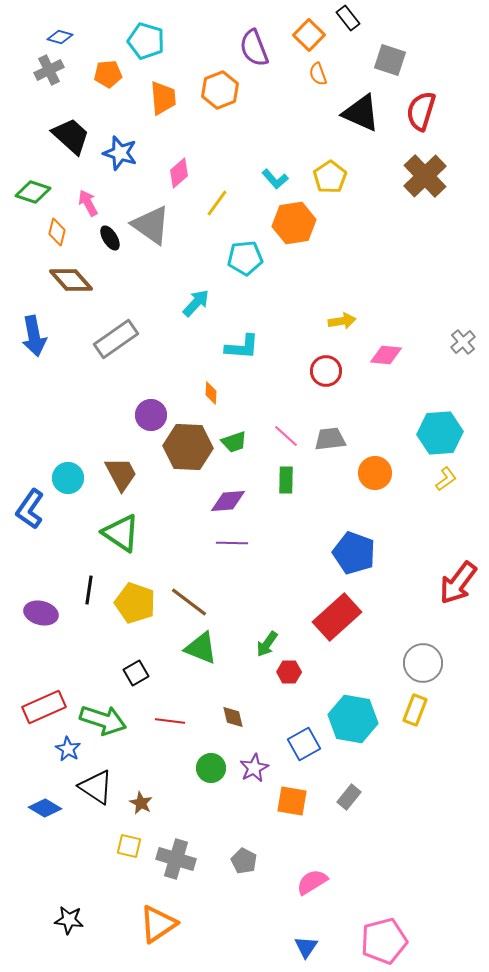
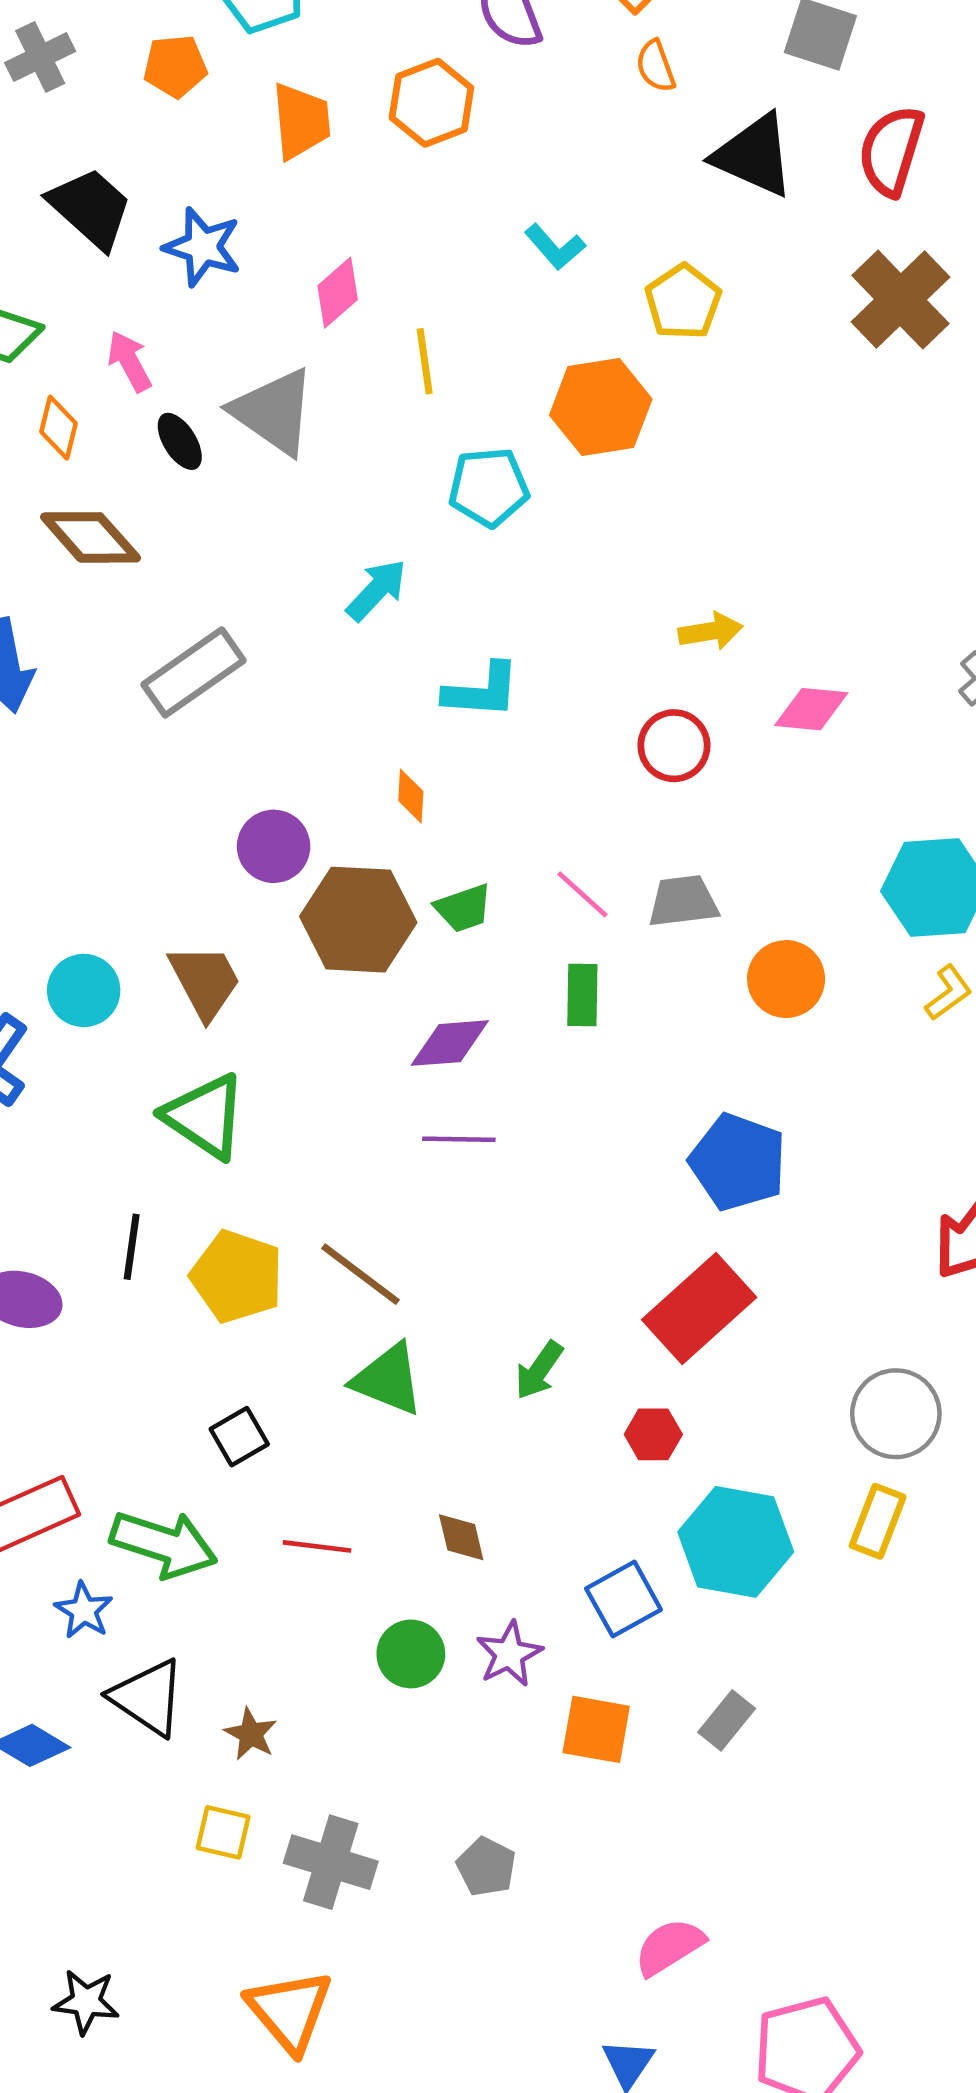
cyan L-shape: (275, 179) -> (555, 247), moved
yellow line: (217, 203) -> (425, 361), turned -44
red hexagon: (289, 672) -> (653, 1434), moved
pink semicircle: (312, 882) -> (669, 1947), moved
orange triangle: (158, 924) -> (290, 2011), turned -36

